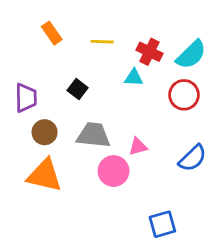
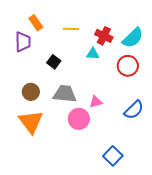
purple trapezoid: (26, 98) -> (23, 42), moved
orange triangle: (45, 175) -> (31, 122), turned 40
blue square: (162, 224) -> (113, 156), turned -30

